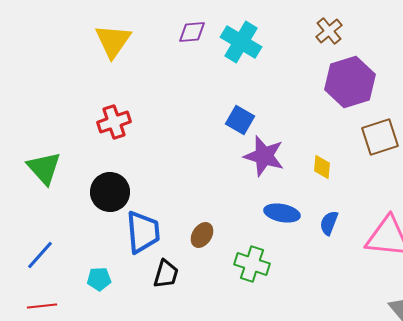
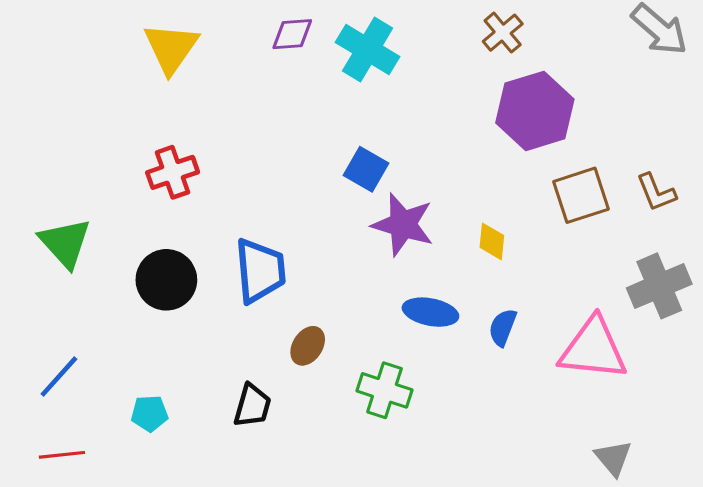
blue trapezoid: (143, 232) -> (260, 271), moved

